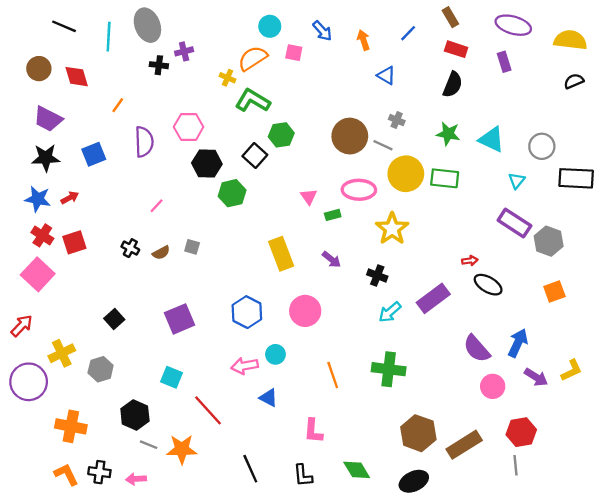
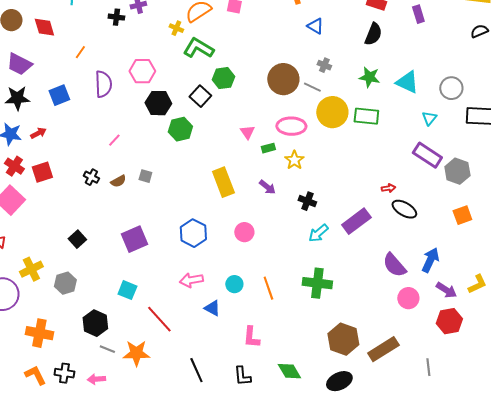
yellow star: (392, 229) -> (294, 160), moved, size x0.7
pink circle: (305, 311) -> (244, 232), size x0.7
cyan circle: (275, 354) -> (234, 284), moved
red hexagon: (521, 432) -> (449, 321), moved

